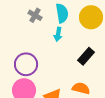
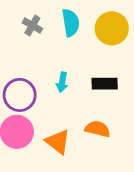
cyan arrow: (58, 34) -> (62, 82), moved
black rectangle: (86, 56) -> (105, 84), turned 48

